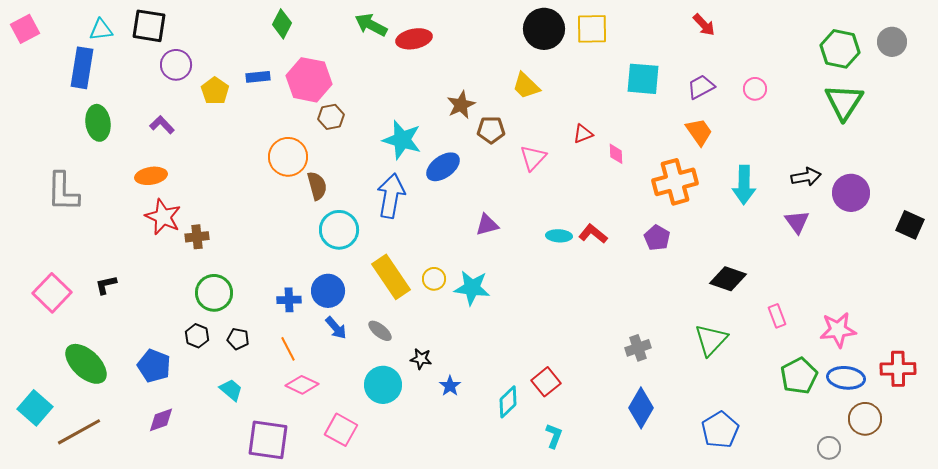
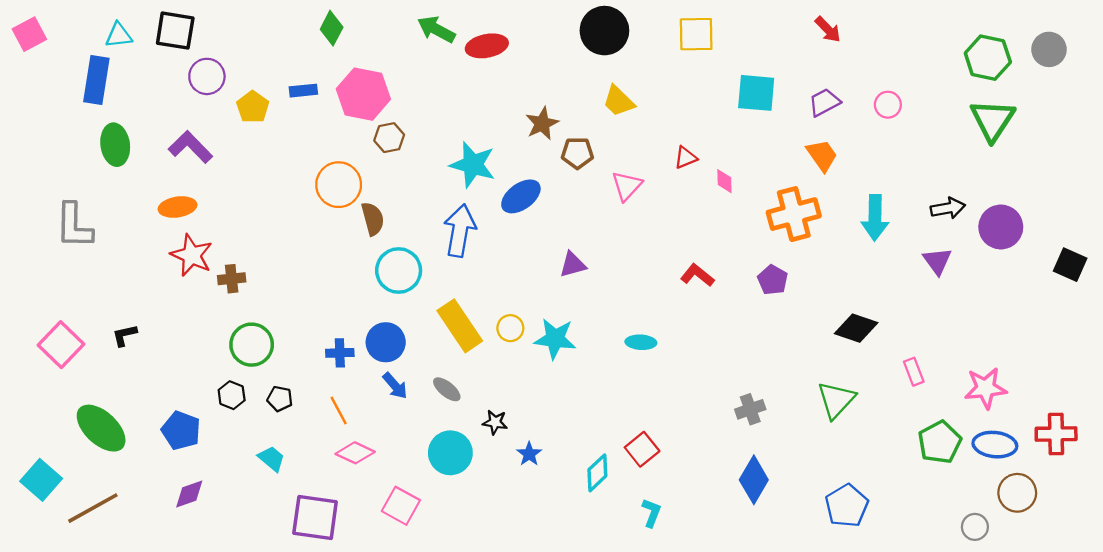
black circle: (544, 29) -> (604, 31), moved
purple L-shape: (162, 125) -> (190, 147), size x1.5
cyan ellipse: (559, 236) -> (641, 342), moved

